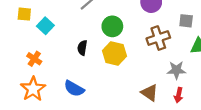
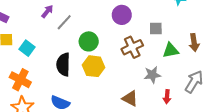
black semicircle: (82, 48) -> (63, 64), size x1.6
orange cross: (34, 59) -> (20, 80), size x1.5
red arrow: (179, 95) -> (167, 97), moved

